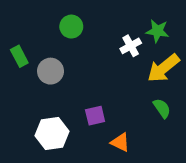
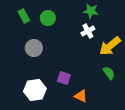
green star: (157, 31) -> (91, 11), moved
green rectangle: (19, 56) -> (24, 16), moved
purple square: (95, 116) -> (64, 78), turned 32

